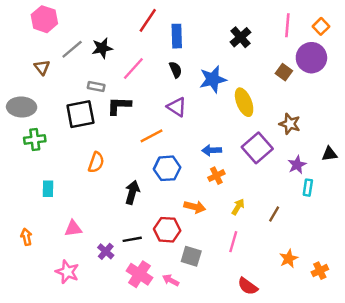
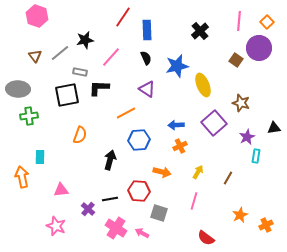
gray line: (72, 49) -> (60, 53), moved
orange arrow: (26, 237) -> (22, 177), moved, size x1.5

